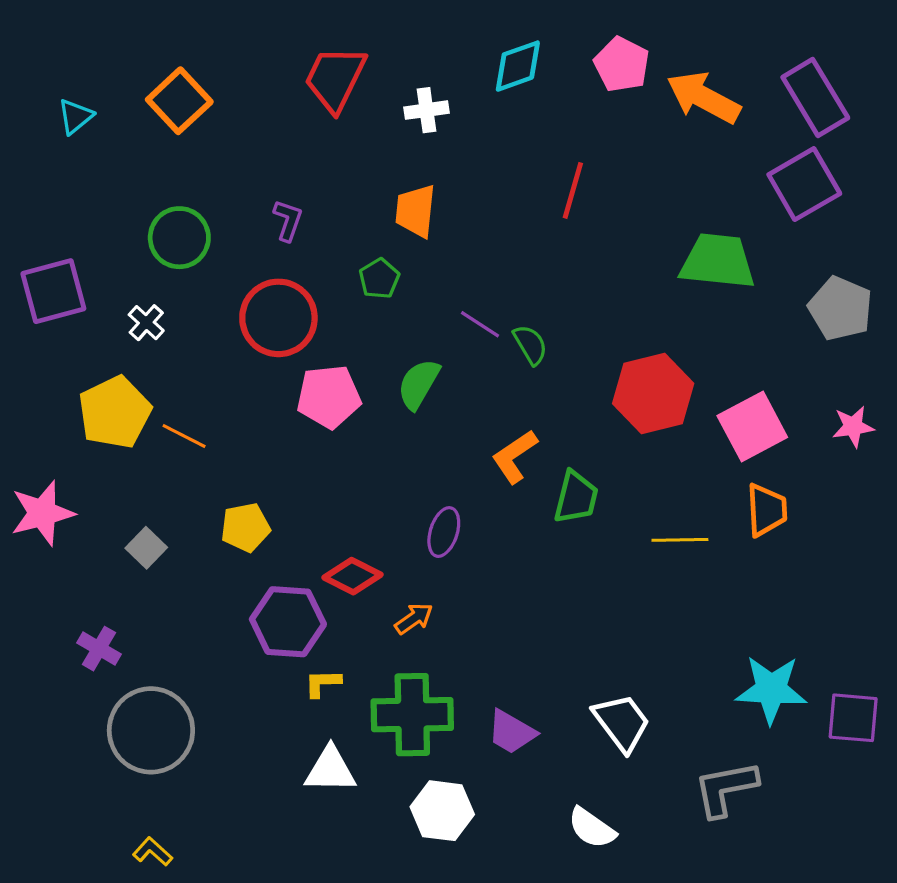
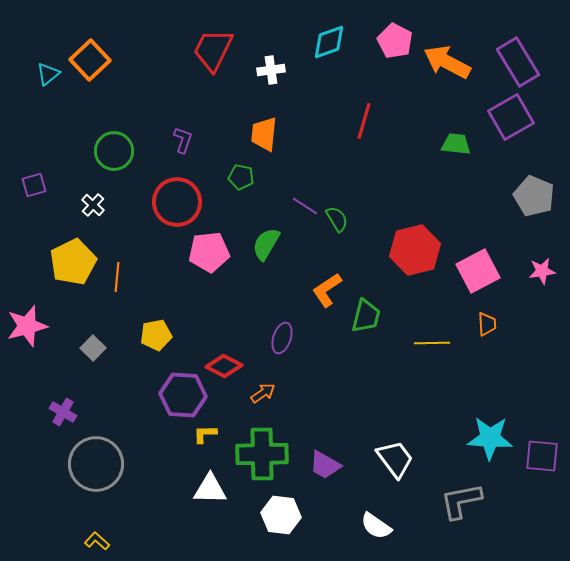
orange square: (179, 101) -> (90, 60), moved
green trapezoid: (718, 261) -> (456, 144), moved, size x0.6
green pentagon: (379, 279) -> (241, 177), turned -30
purple square: (53, 291) -> (34, 185), size x0.6
orange line: (184, 436) -> (117, 277), turned 68
orange trapezoid: (767, 510) -> (487, 324), size x0.7

